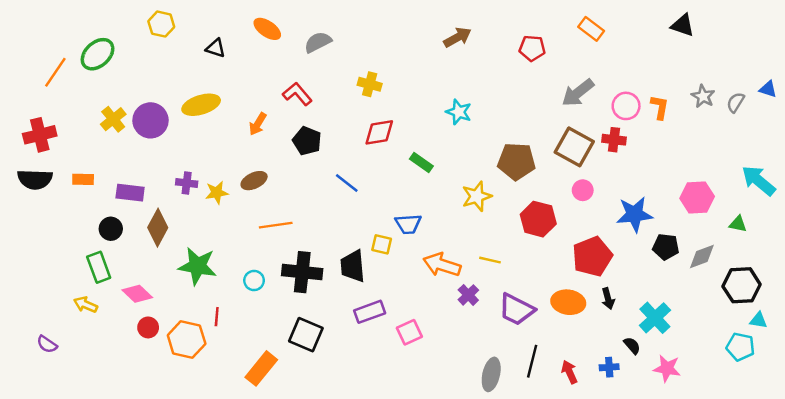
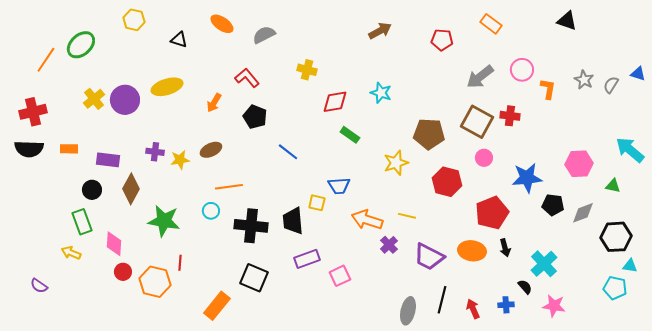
pink circle: (626, 106) -> (522, 70), moved
red diamond: (379, 132) -> (335, 102), moved
cyan circle: (254, 281) -> (211, 211), moved
pink diamond: (137, 294) -> (114, 244), turned 50

